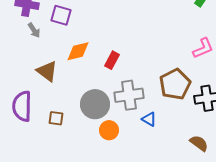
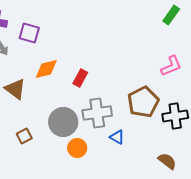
brown square: (56, 118) -> (24, 136), turned -35

